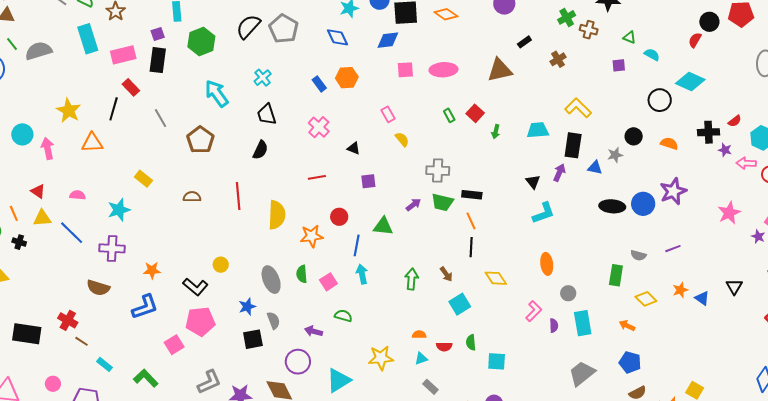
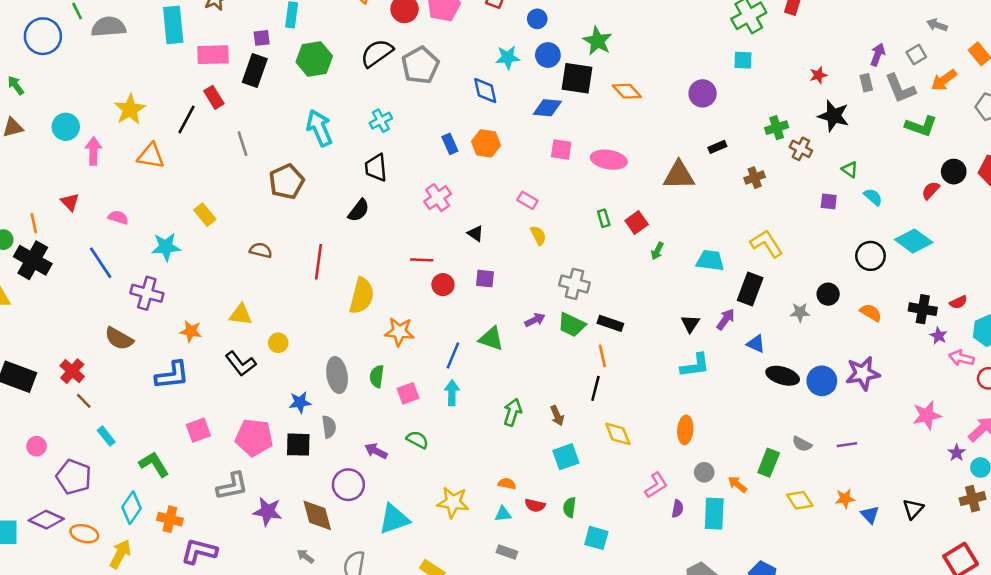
pink rectangle: (388, 114) -> (527, 200), turned -42
blue triangle: (595, 168) -> (756, 344), moved
red circle: (339, 217) -> (443, 285), moved
yellow triangle: (42, 218) -> (241, 315), moved
black cross: (19, 242) -> (33, 260), size x2.0
pink pentagon: (200, 321) -> (254, 438), moved
orange arrow: (627, 326) -> (737, 484), moved
gray rectangle: (430, 387) -> (507, 552), turned -35

